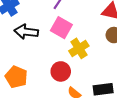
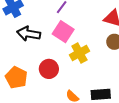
red circle: (61, 71) -> (49, 69), moved

